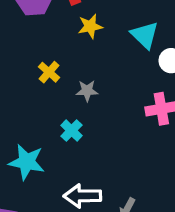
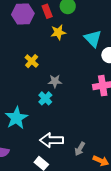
gray star: (87, 91) -> (55, 81), moved
cyan star: (27, 162) -> (16, 118), turned 30

